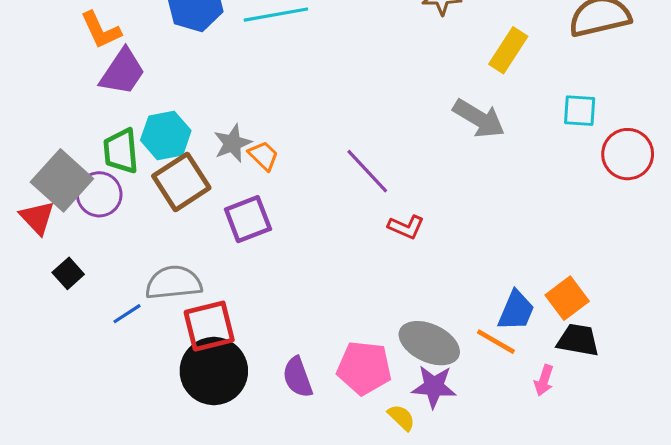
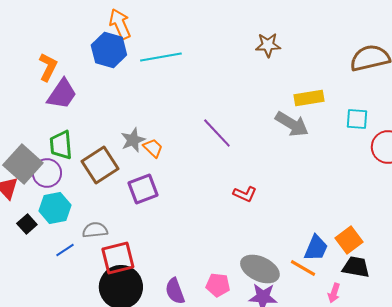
orange L-shape: (101, 30) -> (48, 67), turned -128
yellow rectangle: (508, 50) -> (309, 98), moved, turned 48
cyan hexagon: (166, 135) -> (55, 208), moved
purple line: (367, 171) -> (217, 133), moved
gray semicircle: (174, 283) -> (95, 230), size x0.7
pink pentagon: (364, 368) -> (218, 285), size x0.7

